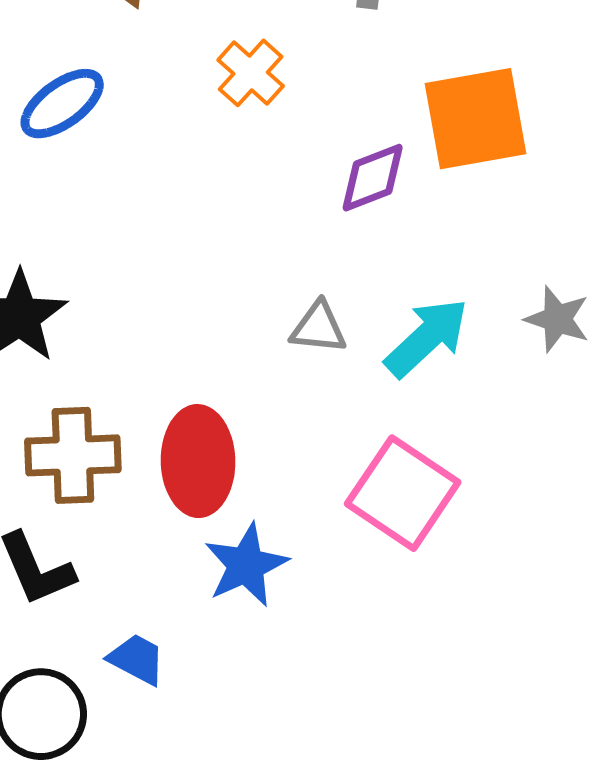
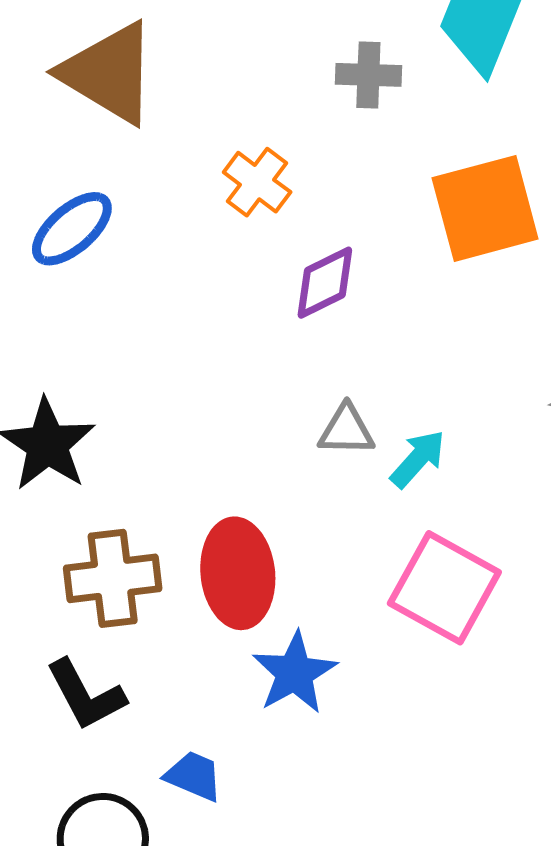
purple diamond: (373, 178) -> (325, 283), moved
cyan arrow: (427, 338) -> (418, 459), moved, size x0.7

